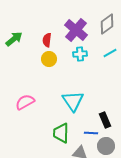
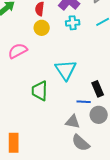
pink semicircle: (25, 102) -> (18, 51), moved
green trapezoid: (61, 133) -> (40, 91), moved

